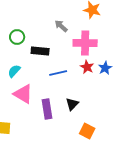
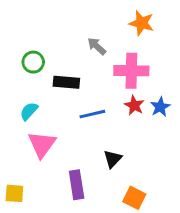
pink triangle: (23, 94) -> (42, 144), turned 35
purple rectangle: (47, 109) -> (77, 185), moved

